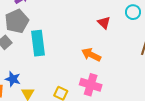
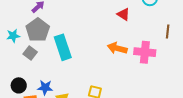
pink cross: (91, 85) -> (145, 52), moved

